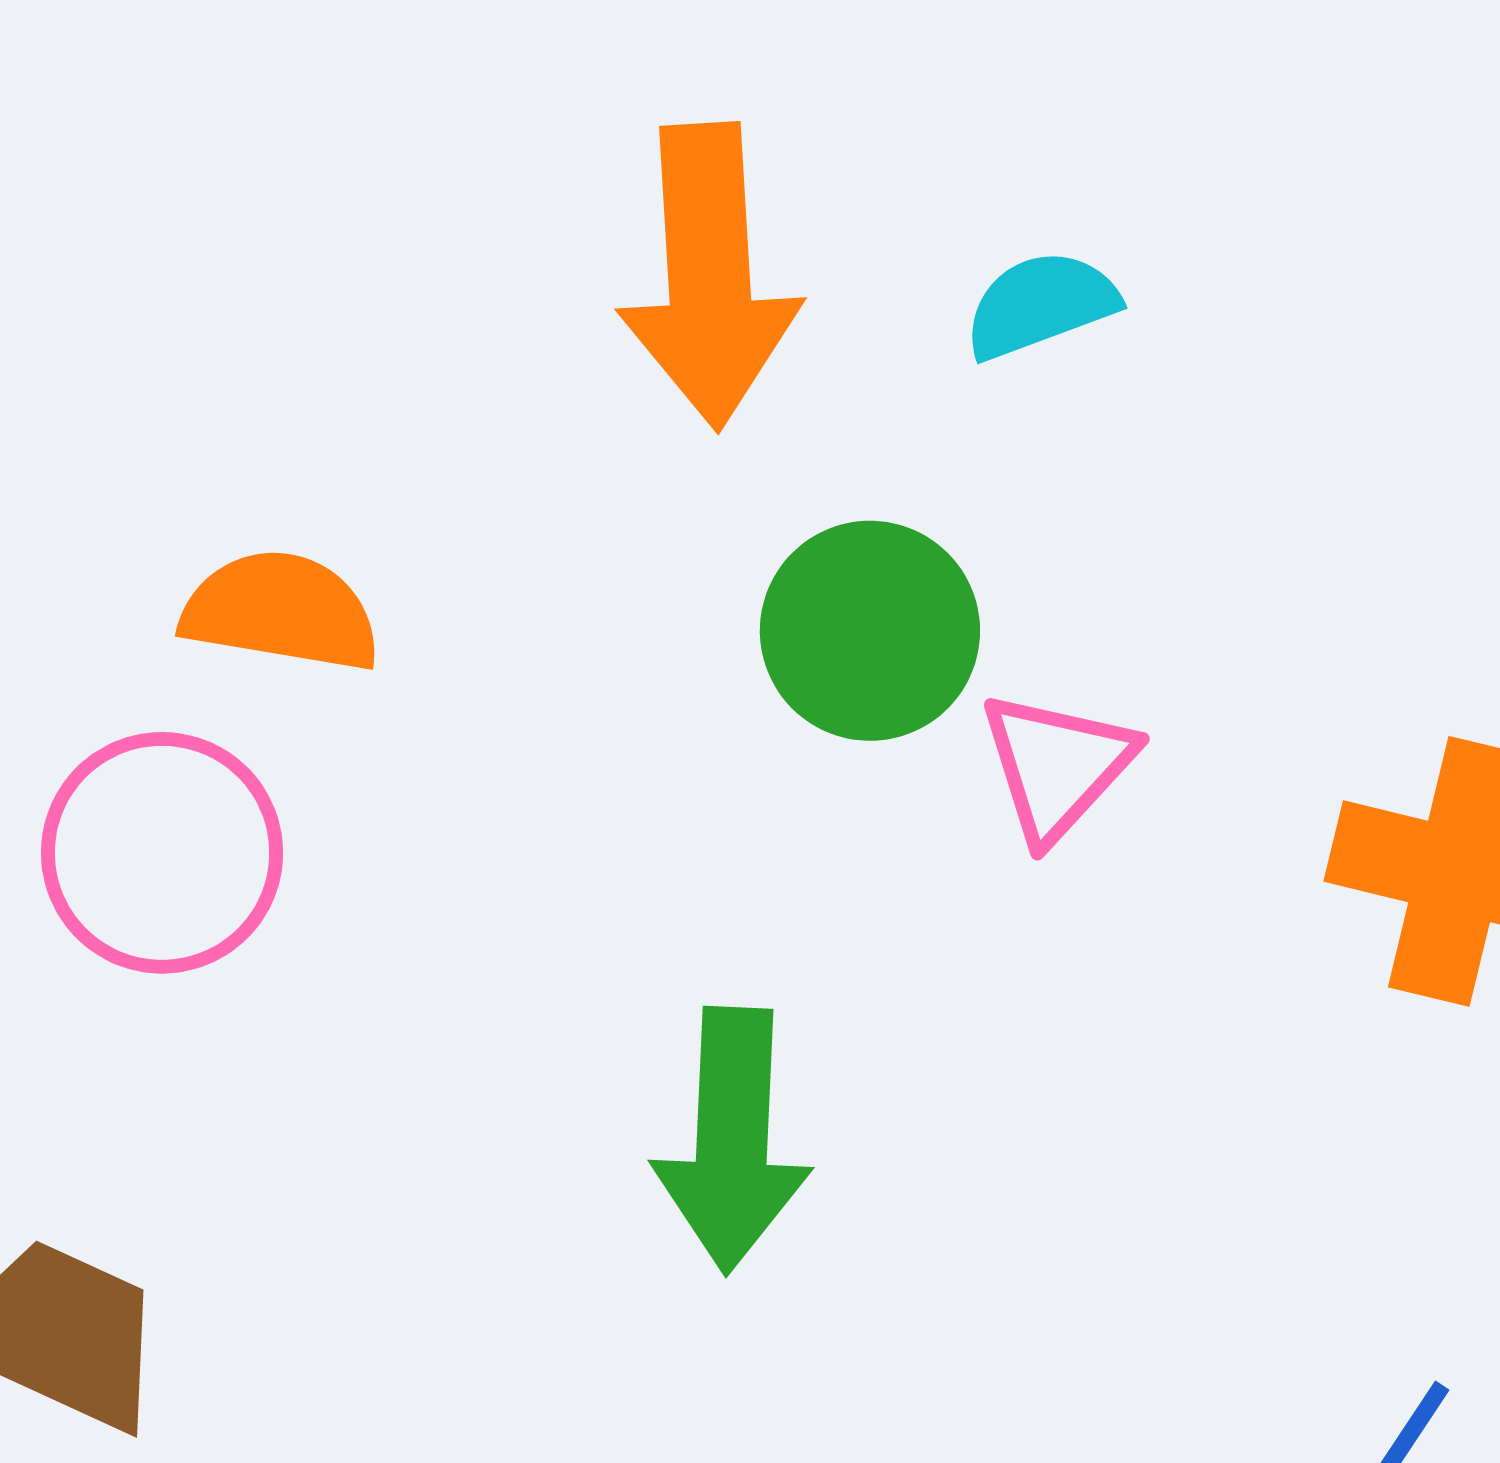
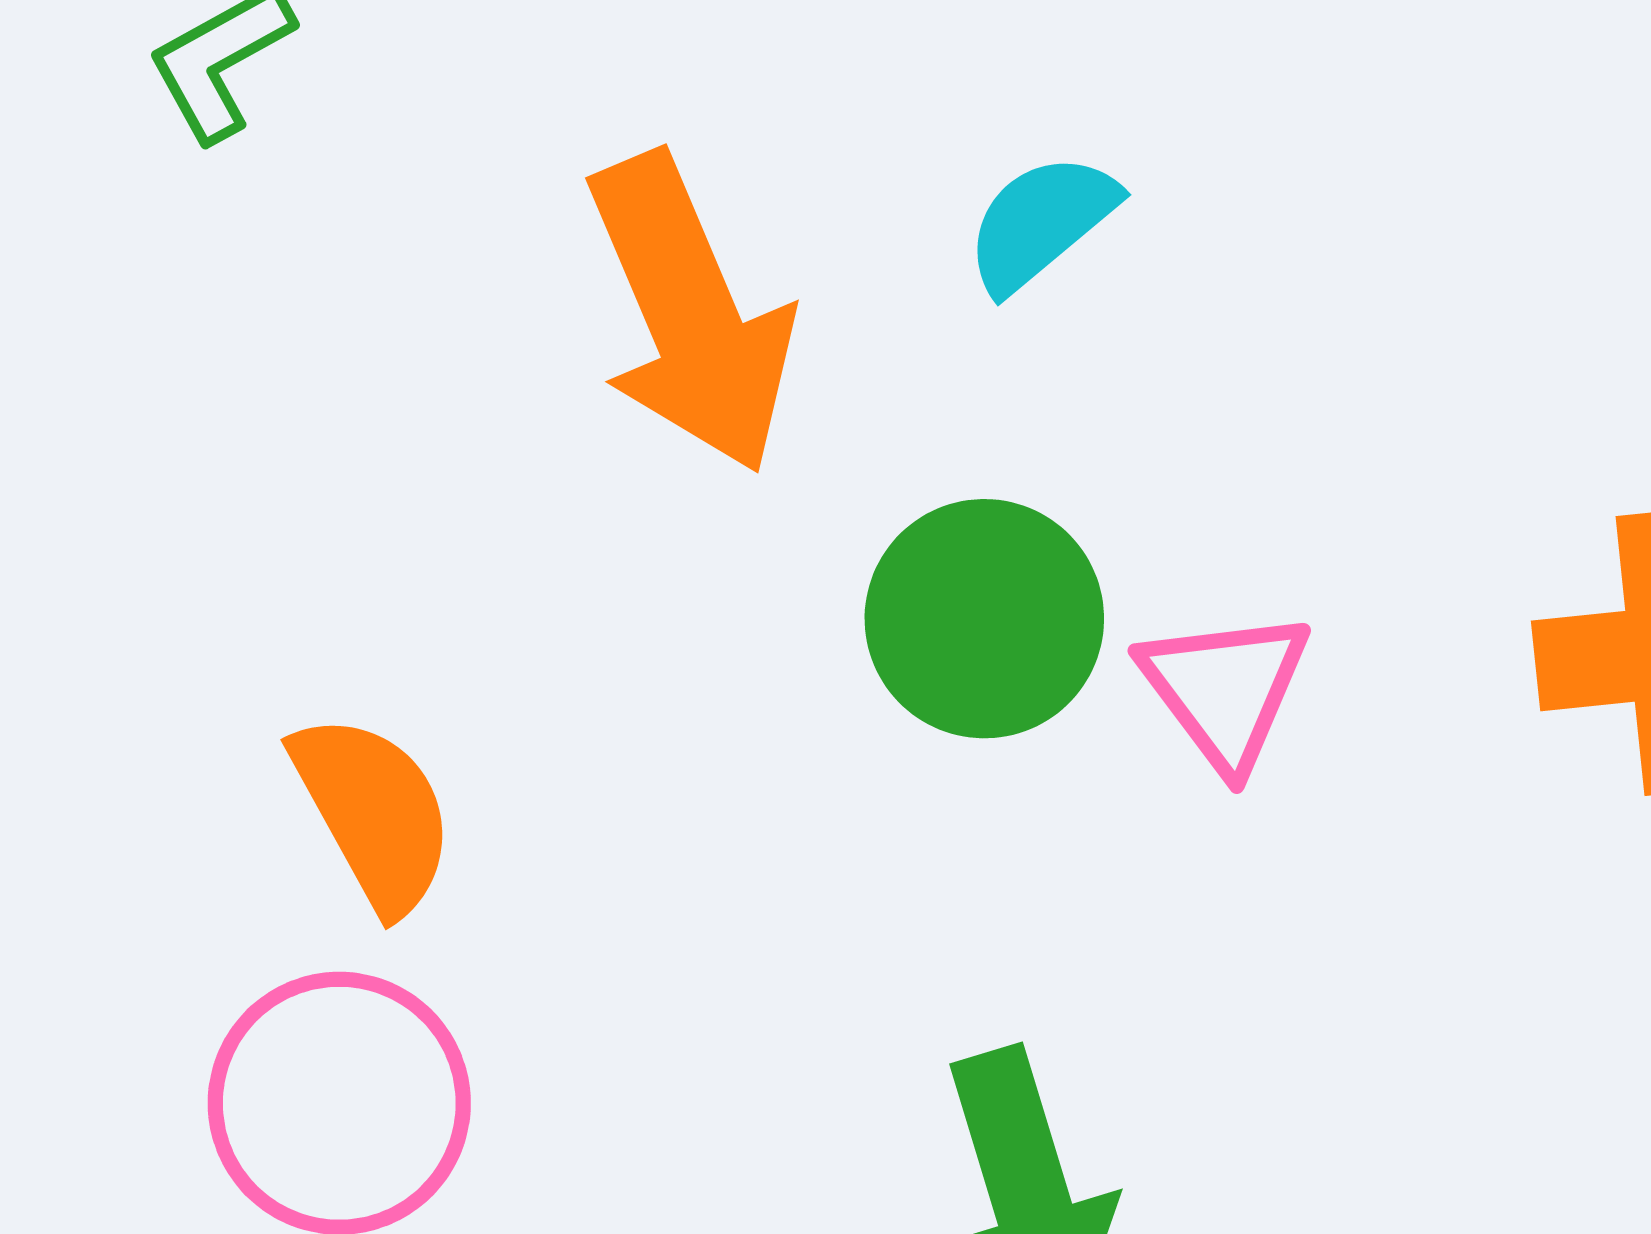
orange semicircle: (281, 611) -> (373, 812), turned 71

